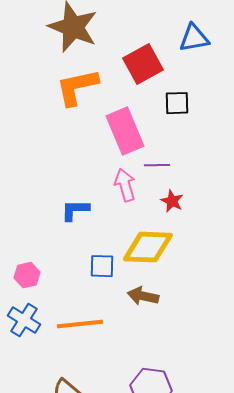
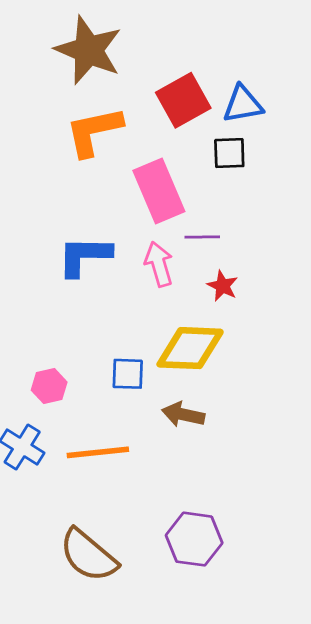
blue triangle: (194, 38) -> (243, 104), moved
blue L-shape: (75, 210) -> (84, 256), moved, size x1.4
pink hexagon: (27, 275) -> (49, 386), moved

